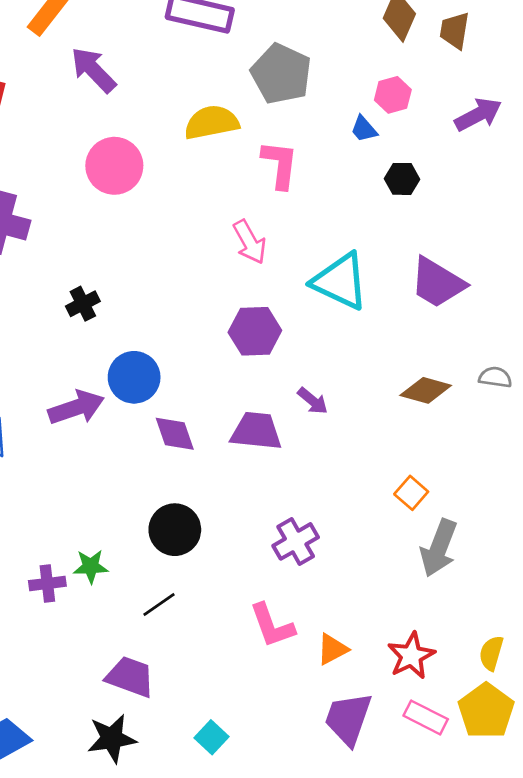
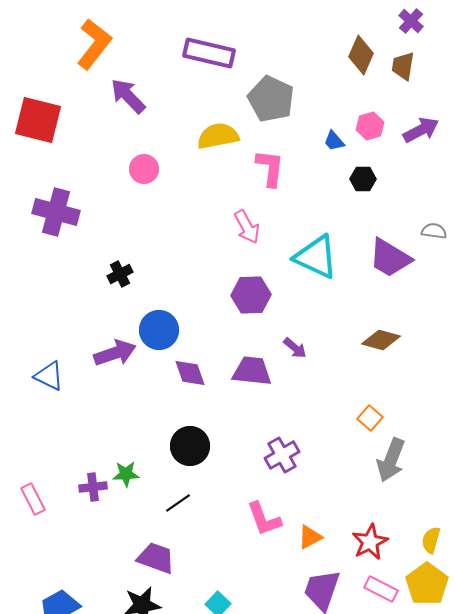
pink hexagon: (393, 95) -> (370, 126), moved
pink circle: (114, 166) -> (144, 169), size x0.7
gray semicircle: (495, 377) -> (434, 231), moved

